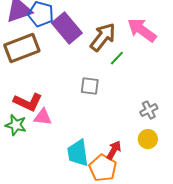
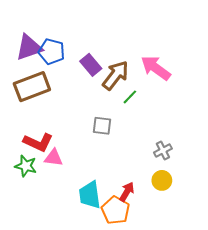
purple rectangle: (67, 28) -> (91, 65), moved, size x0.7

